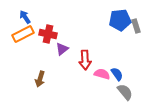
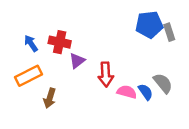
blue arrow: (25, 17) -> (31, 43), moved
orange rectangle: (23, 34) -> (29, 76), moved
gray semicircle: (125, 92) -> (163, 83), moved

